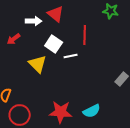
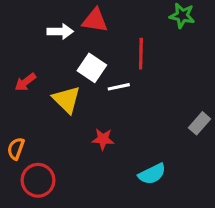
red triangle: (56, 14) -> (95, 20), turned -30
red arrow: (14, 39) -> (25, 82), moved
red star: (61, 112) -> (103, 139), moved, size x0.6

